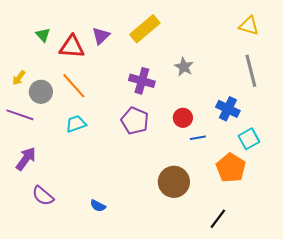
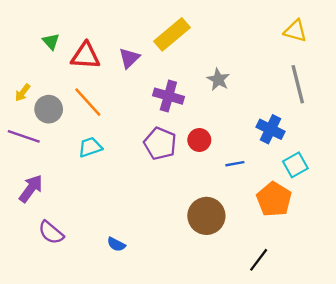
purple triangle: (101, 36) -> (129, 58), moved
red circle: (183, 118) -> (199, 140), moved

